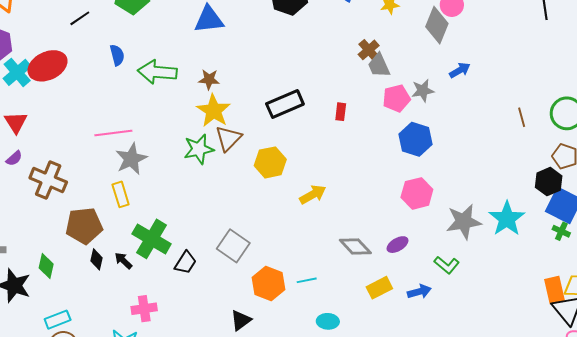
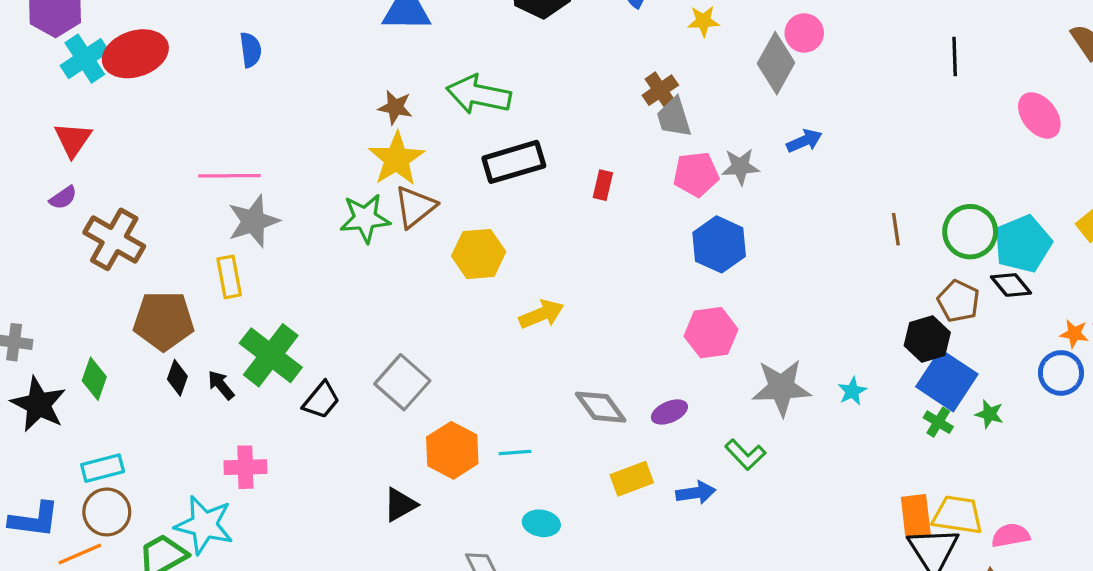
green arrow: (157, 72) -> (479, 95), moved
cyan star: (507, 219) -> (852, 391), size x0.5

